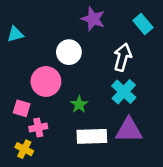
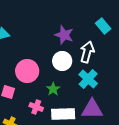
purple star: (93, 19) -> (64, 35), moved
white circle: (69, 52) -> (62, 61), moved
pink cross: (38, 127) -> (36, 107), moved, turned 32

